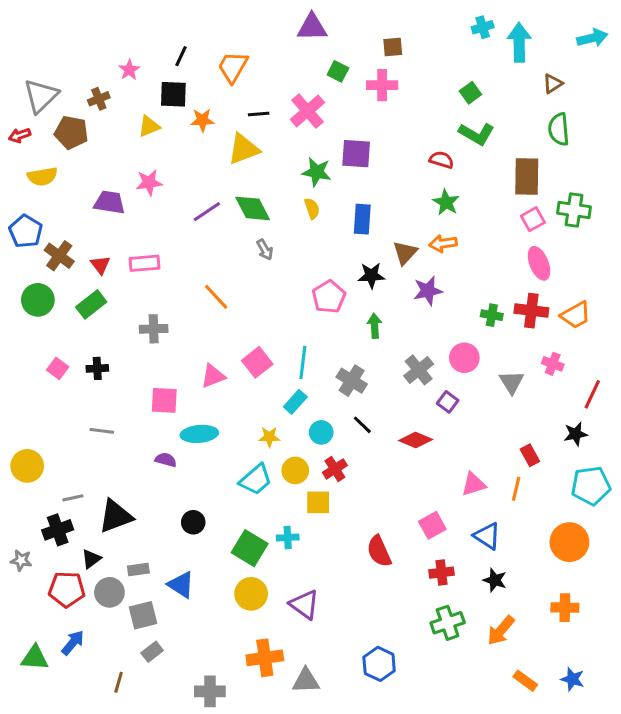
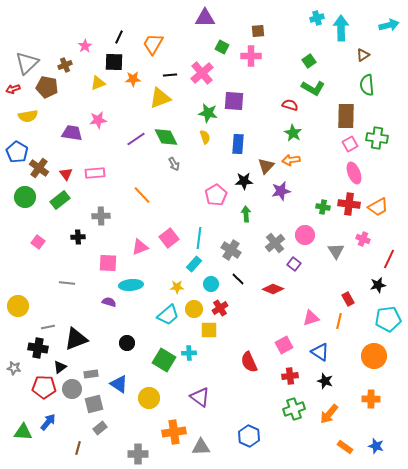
black cross: (97, 368) -> (78, 237), moved
black cross: (58, 530) -> (38, 348), turned 30
yellow circle: (251, 594) -> (149, 398), moved

